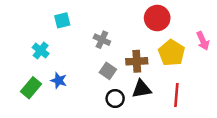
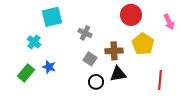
cyan square: (62, 20) -> (52, 17), size x1.5
pink arrow: (203, 41) -> (169, 22), moved
red line: (176, 95) -> (160, 80), moved

